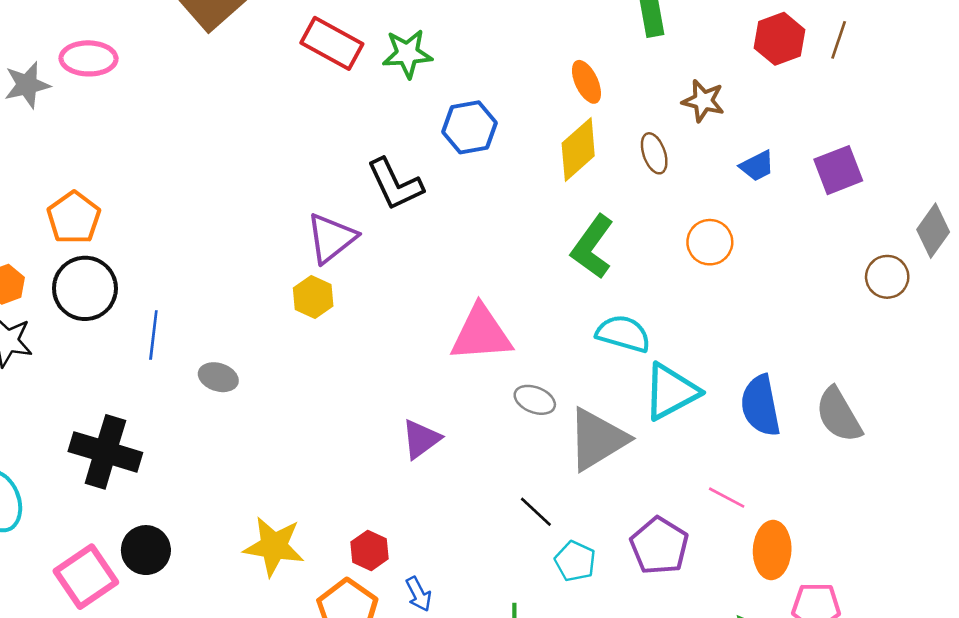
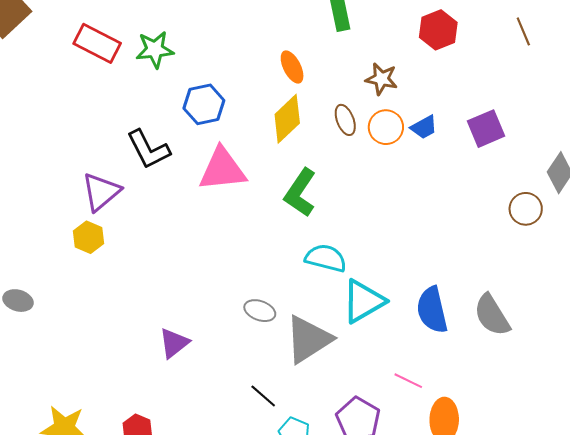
brown line: (839, 40) -> (523, 31), moved, turned -40
orange circle: (710, 242) -> (386, 127), moved
pink triangle: (481, 334) -> (222, 169), moved

